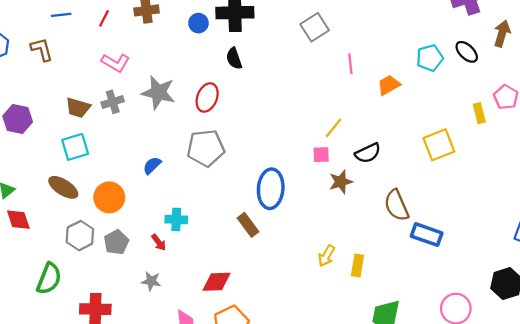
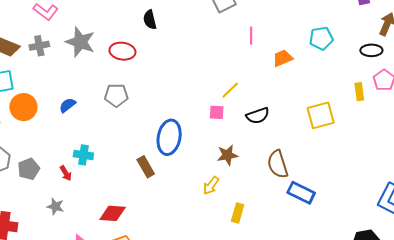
black ellipse: (467, 52) -> (371, 50), moved, turned -50
red ellipse: (207, 97) -> (122, 51), turned 70
gray pentagon: (206, 148) -> (116, 95), size x0.7
brown star: (341, 182) -> (227, 155), moved
orange circle: (109, 197) -> (23, 107), moved
yellow arrow: (326, 256) -> (211, 185), moved

